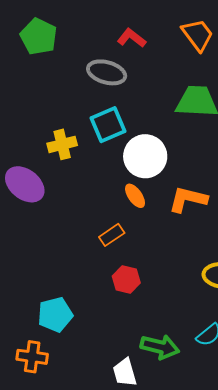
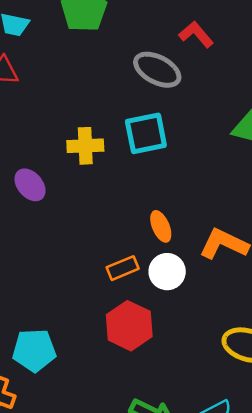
white circle: (145, 156) -> (167, 272), moved, size x0.7
purple ellipse: (25, 184) -> (30, 185), size x0.7
red hexagon: (126, 280) -> (129, 326), size x1.4

